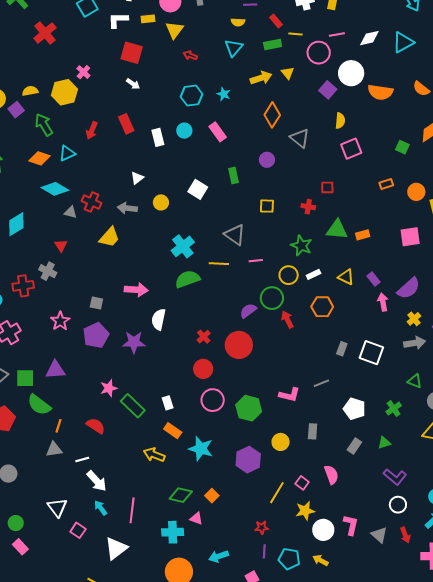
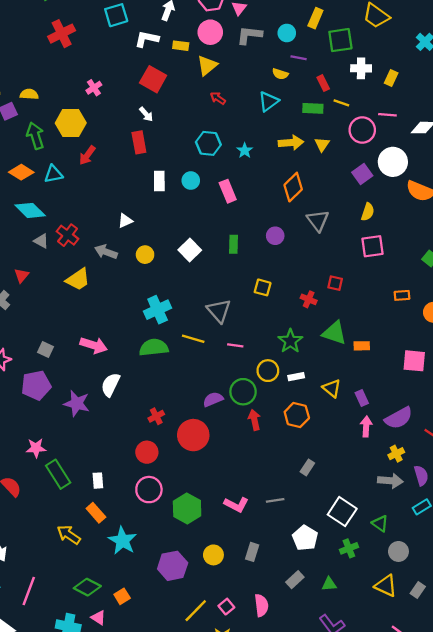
yellow hexagon: (64, 92) -> (71, 123), moved
red rectangle: (126, 124) -> (139, 142), moved
white square: (371, 353) -> (342, 512), moved

